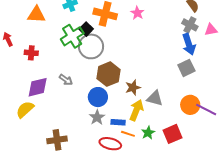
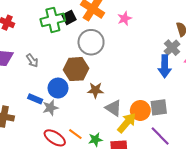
gray circle: (91, 46) -> (91, 42), moved
gray square: (186, 68) -> (159, 107), moved
orange circle: (190, 105) -> (140, 110), moved
yellow arrow: (136, 110) -> (127, 123), moved
blue rectangle: (118, 122) -> (35, 99), moved

